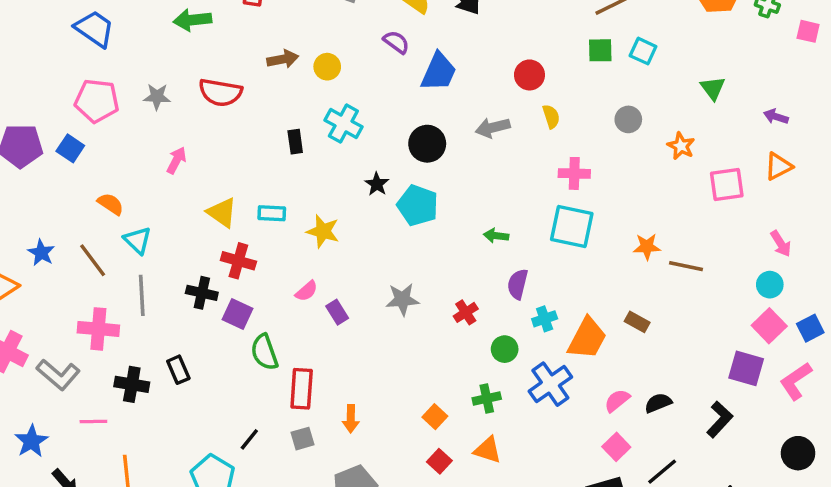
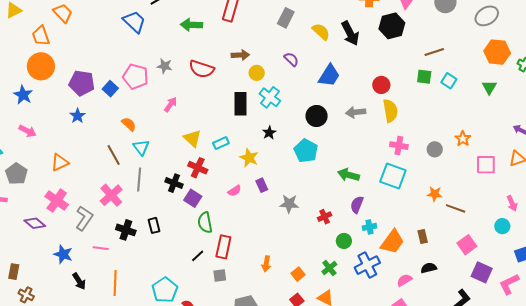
purple semicircle: (396, 42) -> (291, 59), moved
yellow circle: (327, 67) -> (257, 73), moved
green triangle: (713, 88) -> (489, 87), moved
pink pentagon: (97, 101) -> (136, 77), moved
yellow semicircle: (551, 116) -> (390, 111), size x1.6
gray circle: (628, 119) -> (435, 149), moved
black rectangle: (295, 142) -> (241, 104), size x1.6
black star: (377, 184) -> (269, 133), moved
cyan rectangle: (272, 213) -> (221, 143), turned -35
green arrow: (496, 236) -> (349, 175), size x1.5
blue star: (41, 253) -> (77, 116), moved
purple rectangle: (337, 312) -> (262, 185), moved
brown rectangle: (637, 322) -> (423, 237), turned 40
pink square: (769, 326) -> (467, 245), moved
pink cross: (98, 329) -> (111, 195), turned 35
gray L-shape: (58, 375) -> (84, 218), turned -105
green cross: (487, 399) -> (329, 268), turned -35
black semicircle: (658, 403) -> (429, 268), moved
orange arrow: (351, 419) -> (266, 264), moved
black line: (249, 439) -> (198, 256), moved
blue star: (31, 441) -> (63, 254), turned -30

